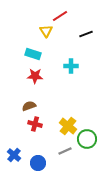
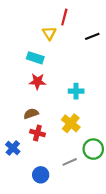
red line: (60, 16) -> (64, 17), turned -42
cyan cross: (71, 66) -> (76, 91), moved
yellow cross: (68, 126) -> (71, 123), moved
blue cross: (14, 155) -> (13, 148), moved

